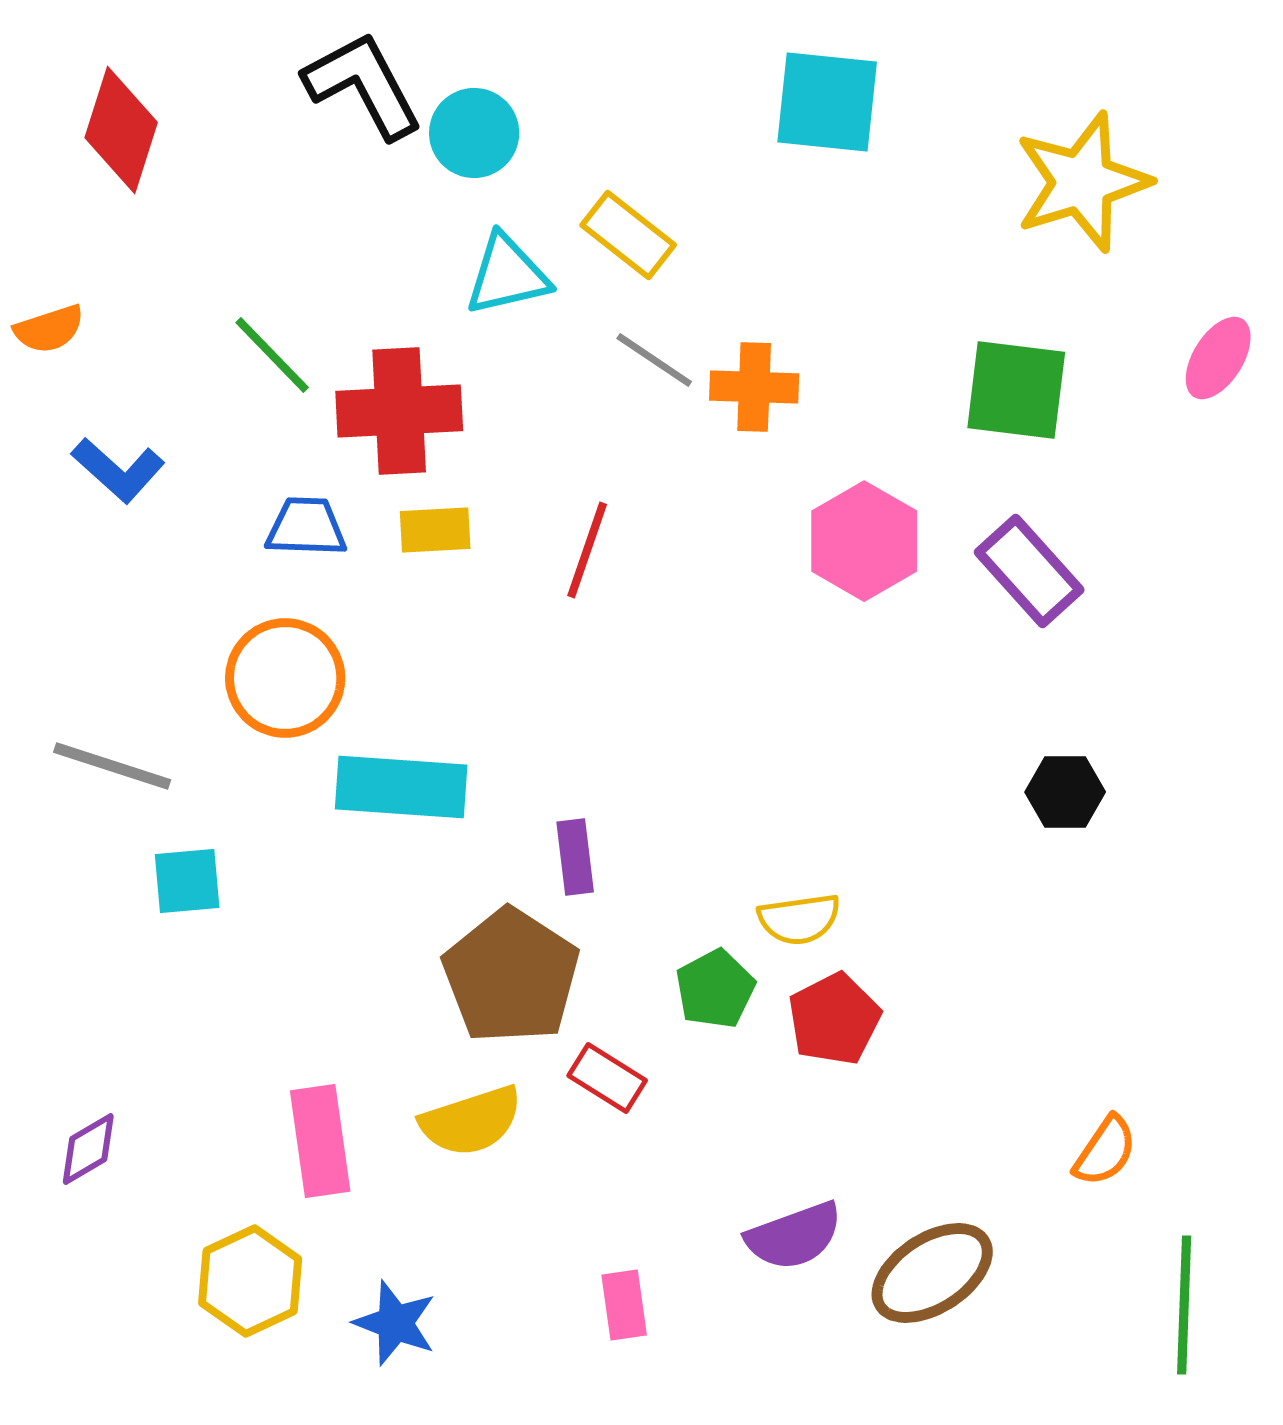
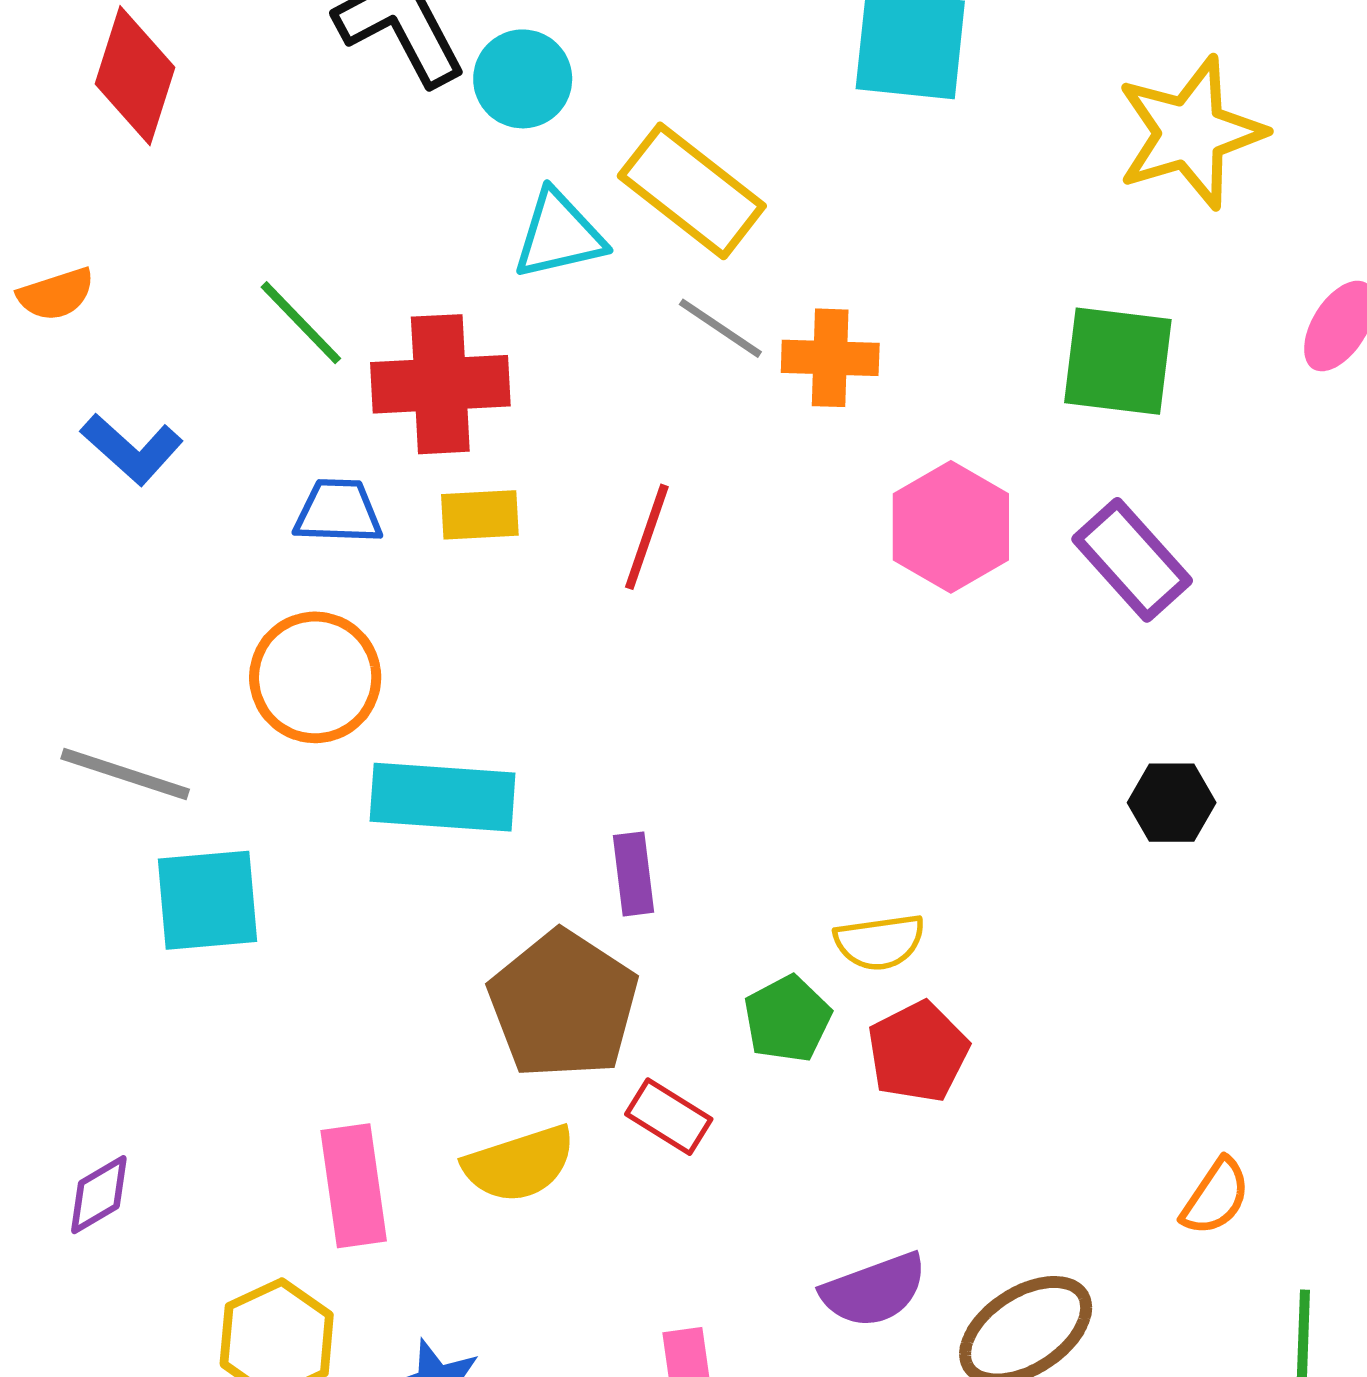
yellow rectangle: (628, 235) -> (692, 191), size x1.4
cyan square: (187, 881) -> (208, 900), size x1.4

